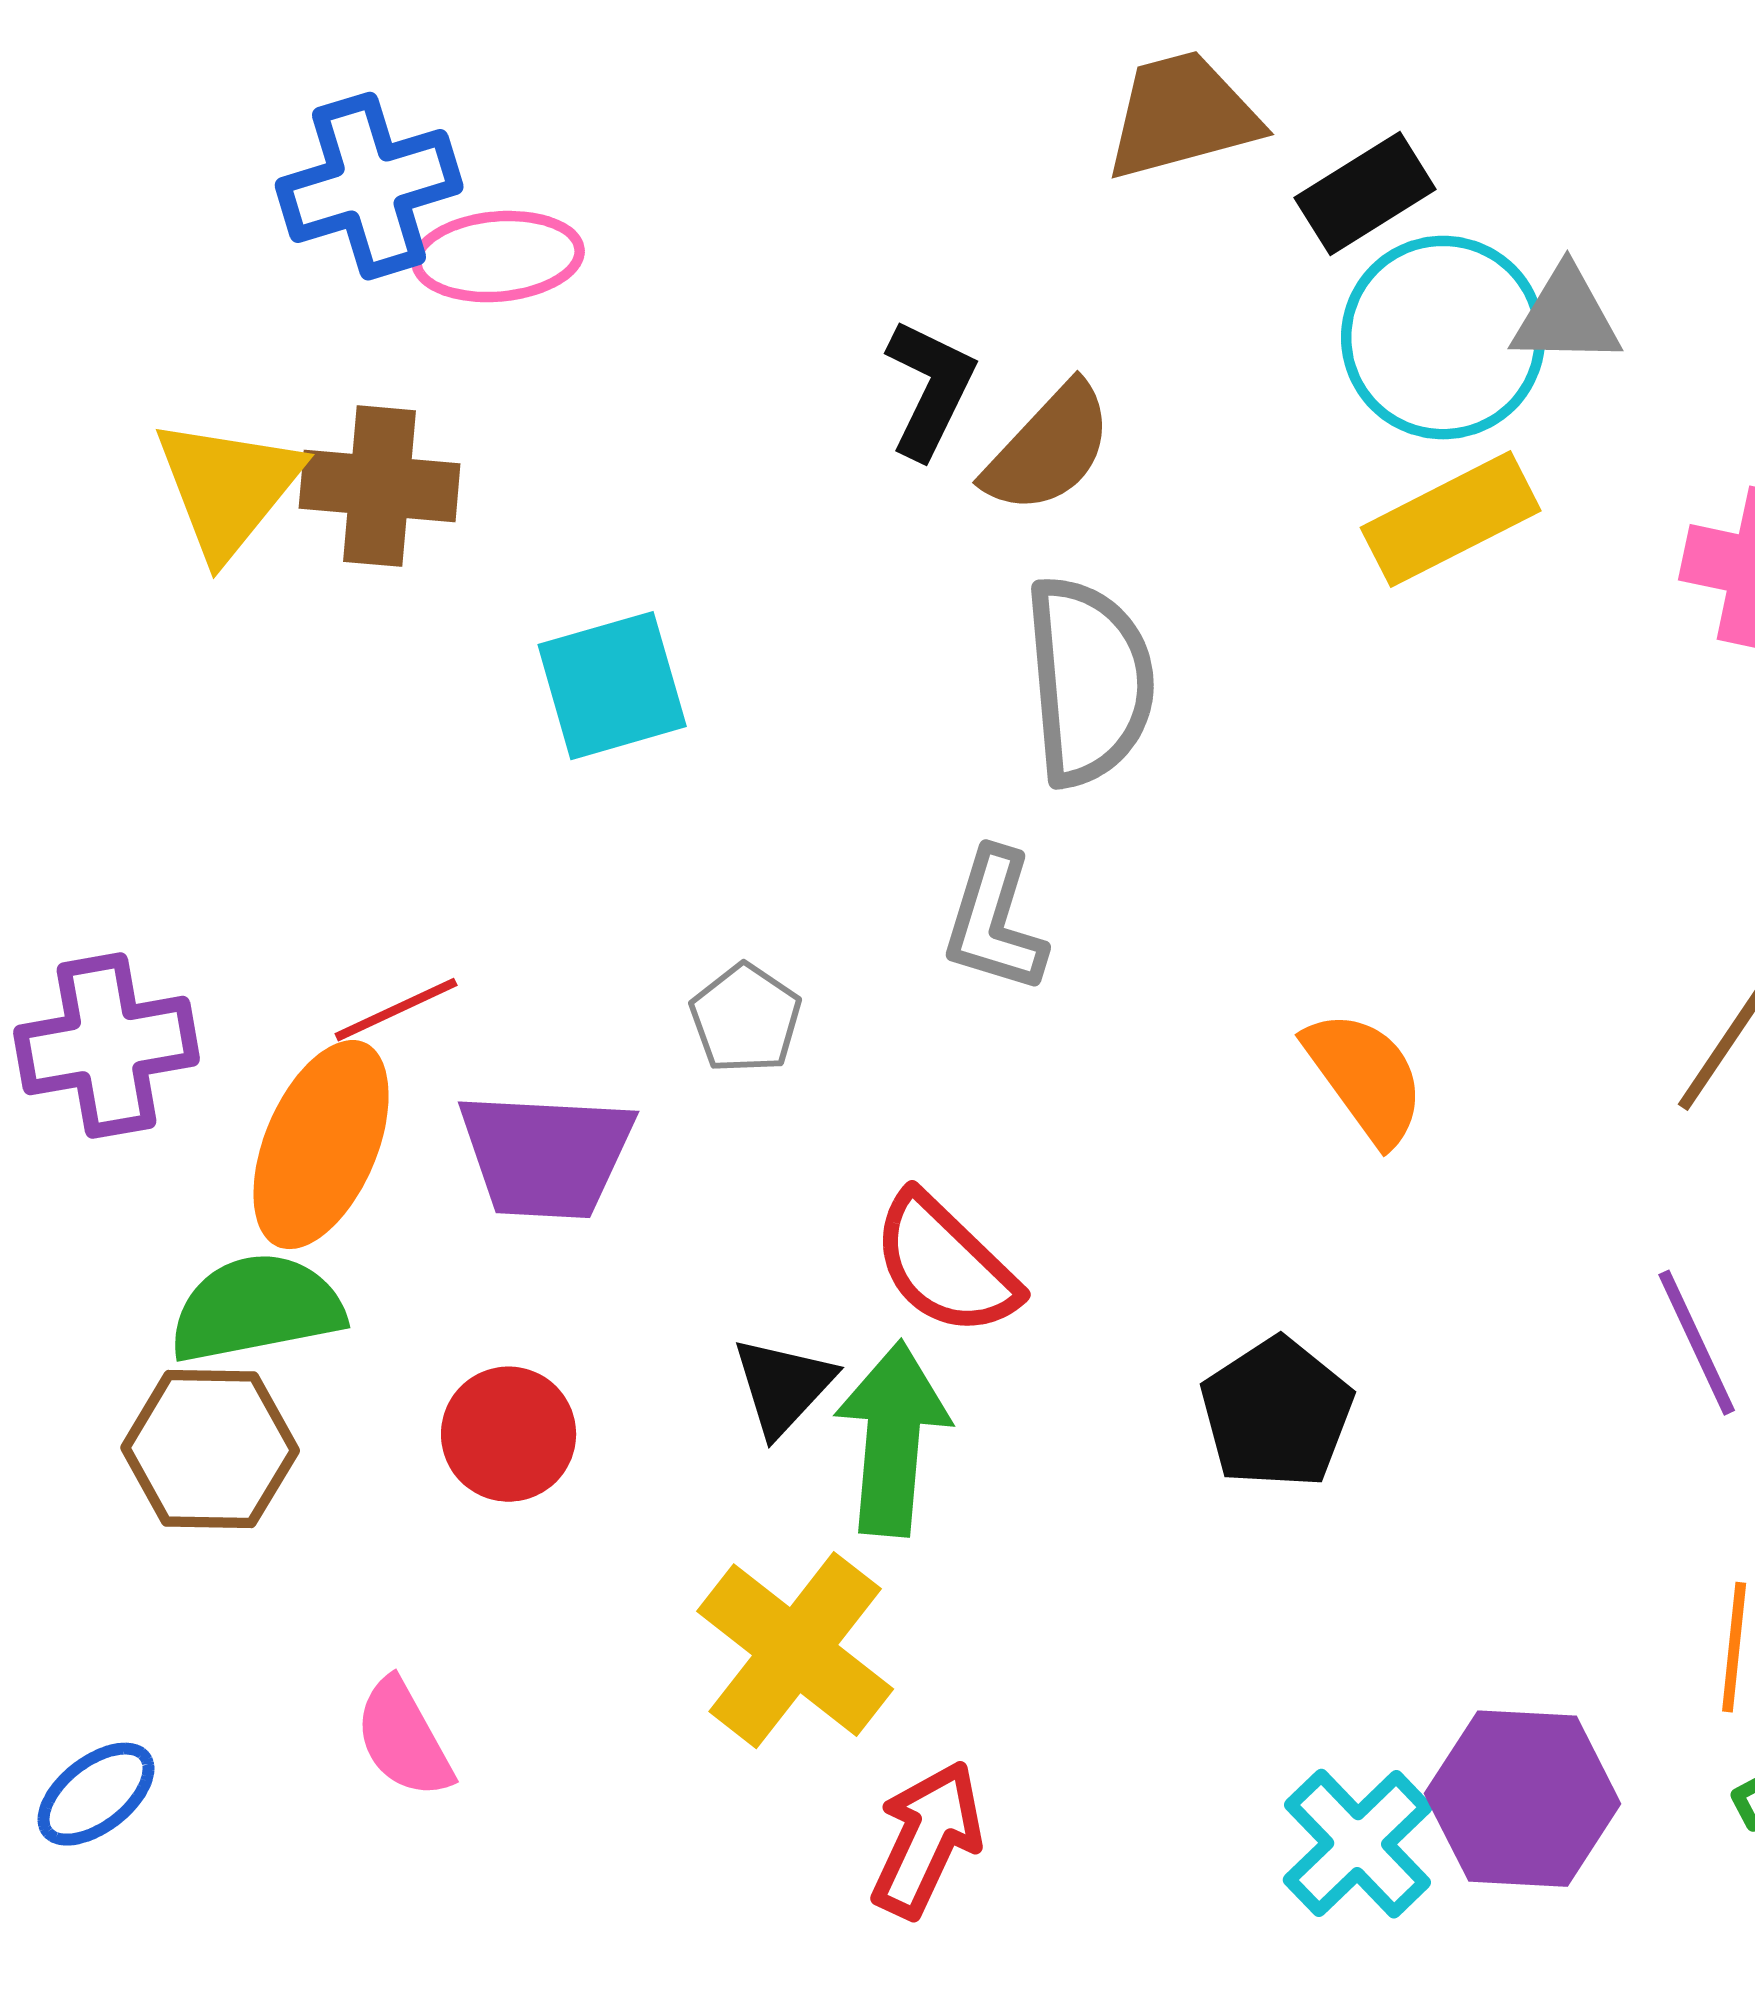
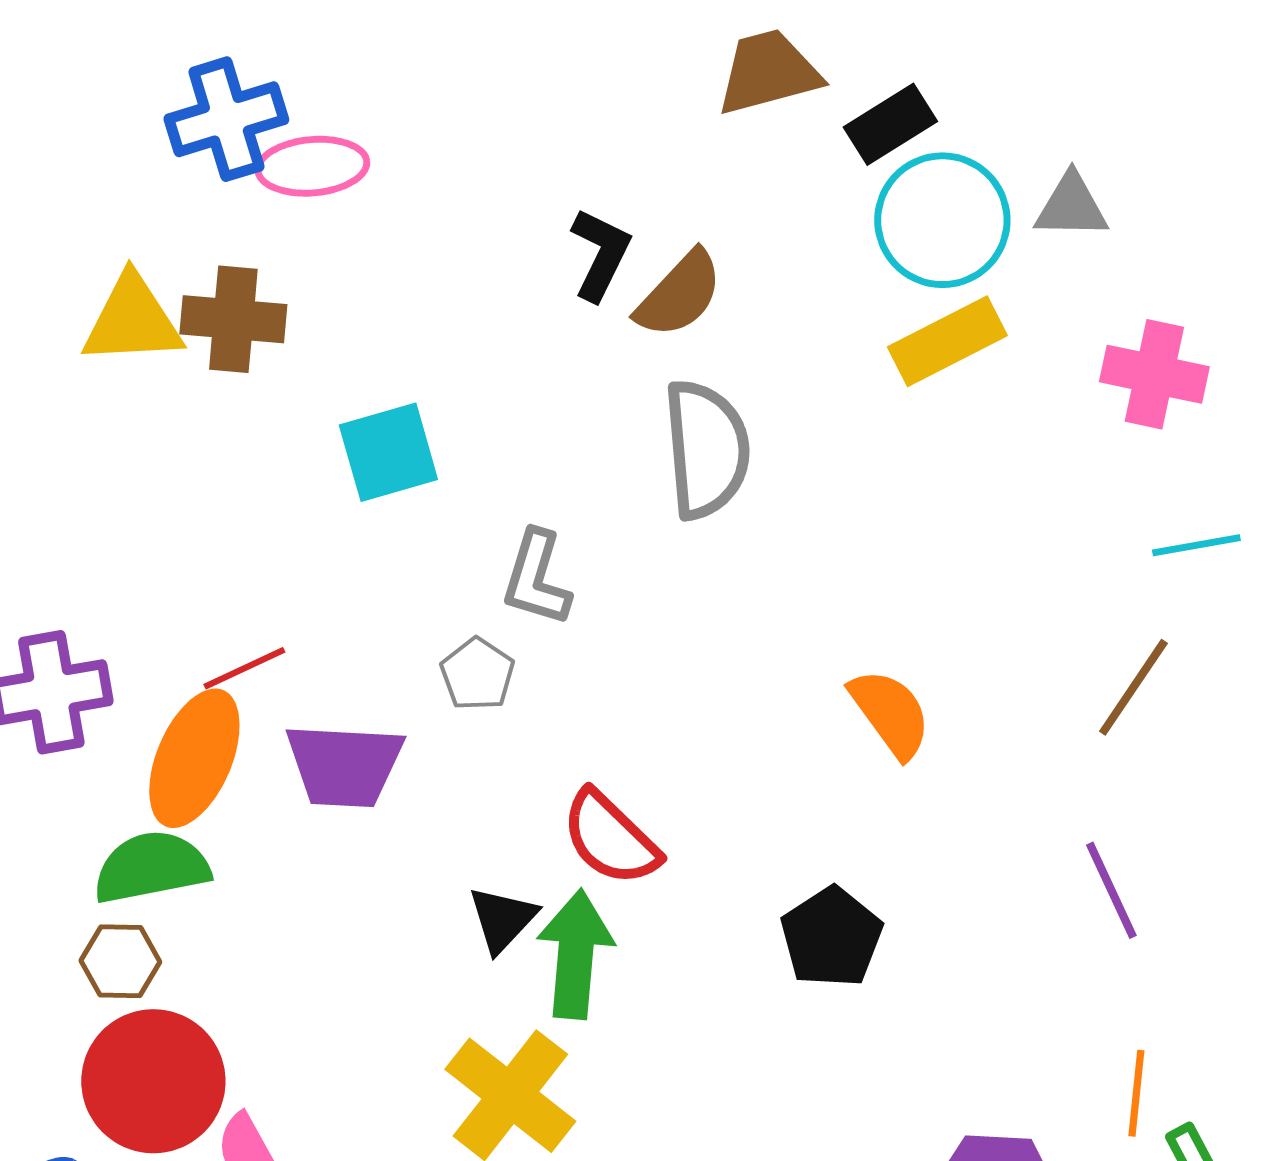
gray triangle: (1566, 317) -> (1071, 206), moved
yellow triangle: (228, 488) -> (132, 320), turned 48
gray L-shape: (995, 921) -> (536, 578), moved
red circle: (509, 1434) -> (153, 1081), moved, size x1.6
brown hexagon: (210, 1449) -> (120, 961), size x0.7

